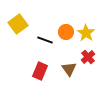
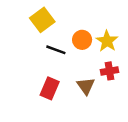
yellow square: (18, 24) -> (42, 20), moved
red cross: (88, 57) -> (109, 71), turned 32

